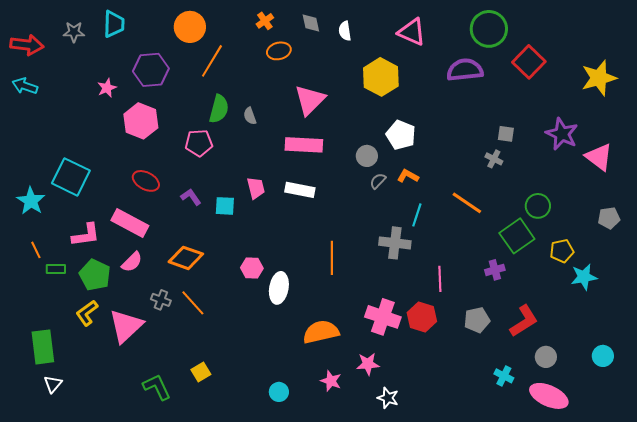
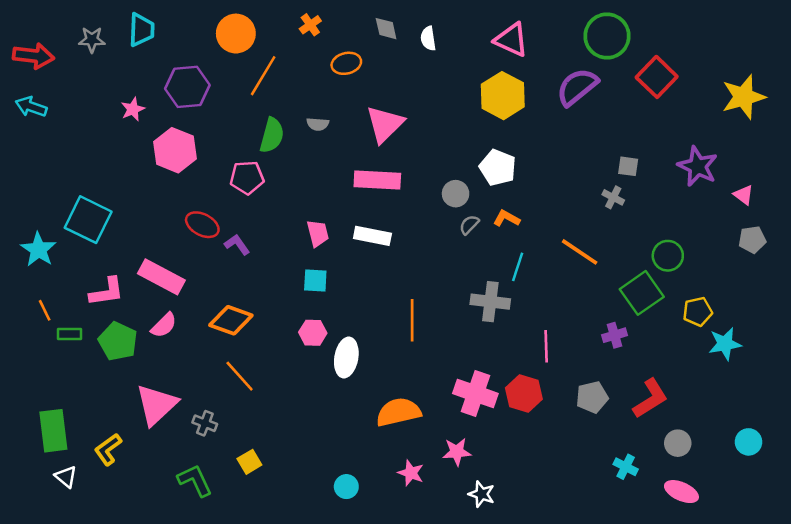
orange cross: (265, 21) -> (310, 25), moved
purple semicircle: (465, 70) -> (577, 87), turned -33
yellow hexagon: (381, 77) -> (503, 96), moved
gray semicircle: (250, 116) -> (318, 124), moved, turned -66
pink triangle: (599, 157) -> (744, 195), size x0.6
red ellipse: (146, 181) -> (202, 225), moved
cyan square: (225, 206) -> (315, 281), moved
gray pentagon: (609, 218) -> (752, 240), moved
gray cross: (161, 300) -> (205, 423), moved
yellow L-shape: (87, 313) -> (108, 449), moved
white triangle: (53, 384) -> (66, 477), turned -30
pink ellipse: (549, 396) -> (681, 492), size x0.7

